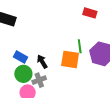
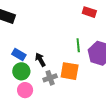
orange square: (70, 59) -> (70, 71), moved
gray cross: (39, 80) -> (50, 78), moved

